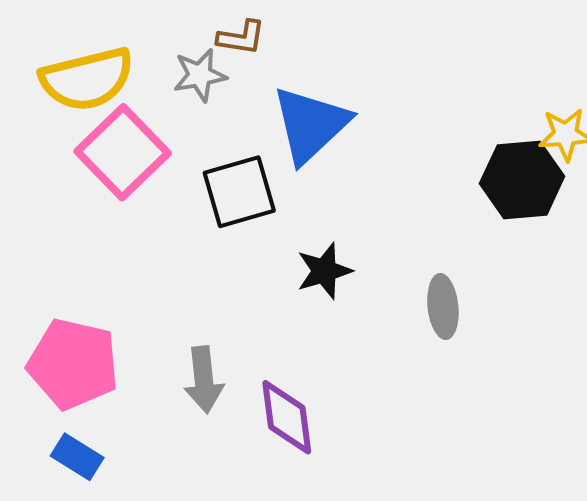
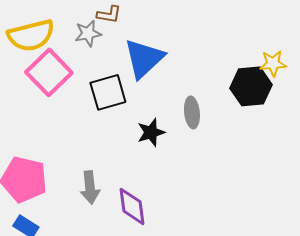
gray ellipse: (443, 307) -> (192, 112), moved

